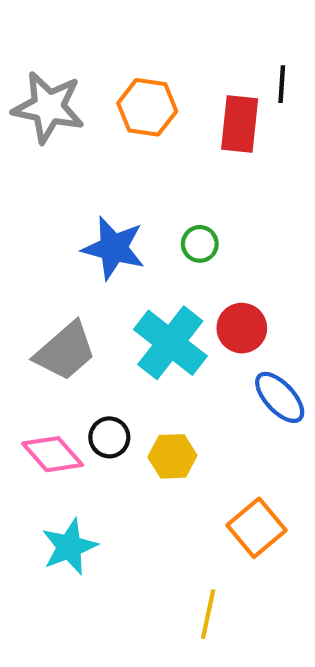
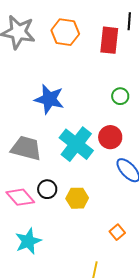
green circle: (200, 244) -> (120, 96), moved
gray trapezoid: (65, 351) -> (26, 148), turned -124
orange square: (257, 528) -> (117, 232), size x0.6

